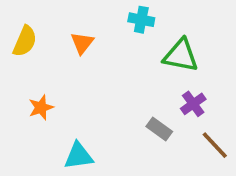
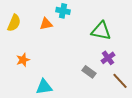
cyan cross: (141, 20) -> (63, 11), moved
orange triangle: (82, 43) -> (46, 24), turned 40

